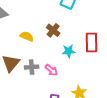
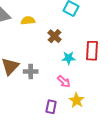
yellow semicircle: (27, 36) -> (28, 21), moved, turned -32
pink arrow: (51, 70) -> (64, 81), moved

